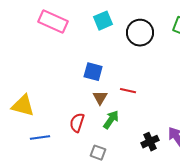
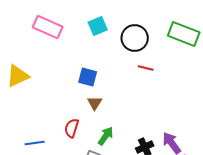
red line: (128, 91) -> (146, 68), moved
yellow triangle: (23, 106) -> (18, 76), moved, turned -40
green arrow: (111, 120) -> (106, 136), moved

